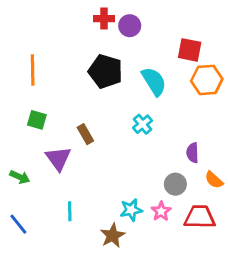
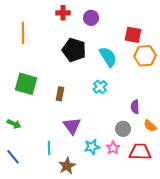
red cross: (104, 19) -> (63, 13), moved
orange line: (33, 70) -> (23, 33), moved
green square: (37, 120) -> (26, 84), size x1.6
brown rectangle: (85, 134) -> (60, 94), turned 40
purple triangle: (58, 158) -> (72, 126), moved
brown star: (113, 236) -> (67, 166), moved

